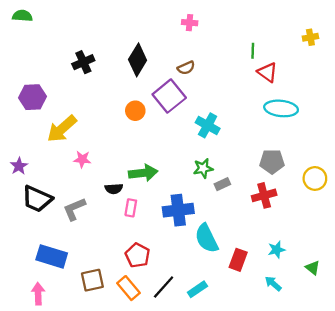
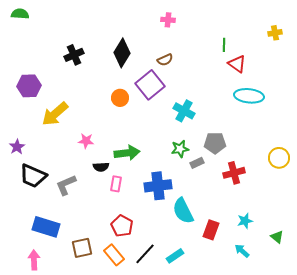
pink star: (82, 159) -> (86, 141), moved
gray pentagon: (272, 162) -> (215, 143), moved

